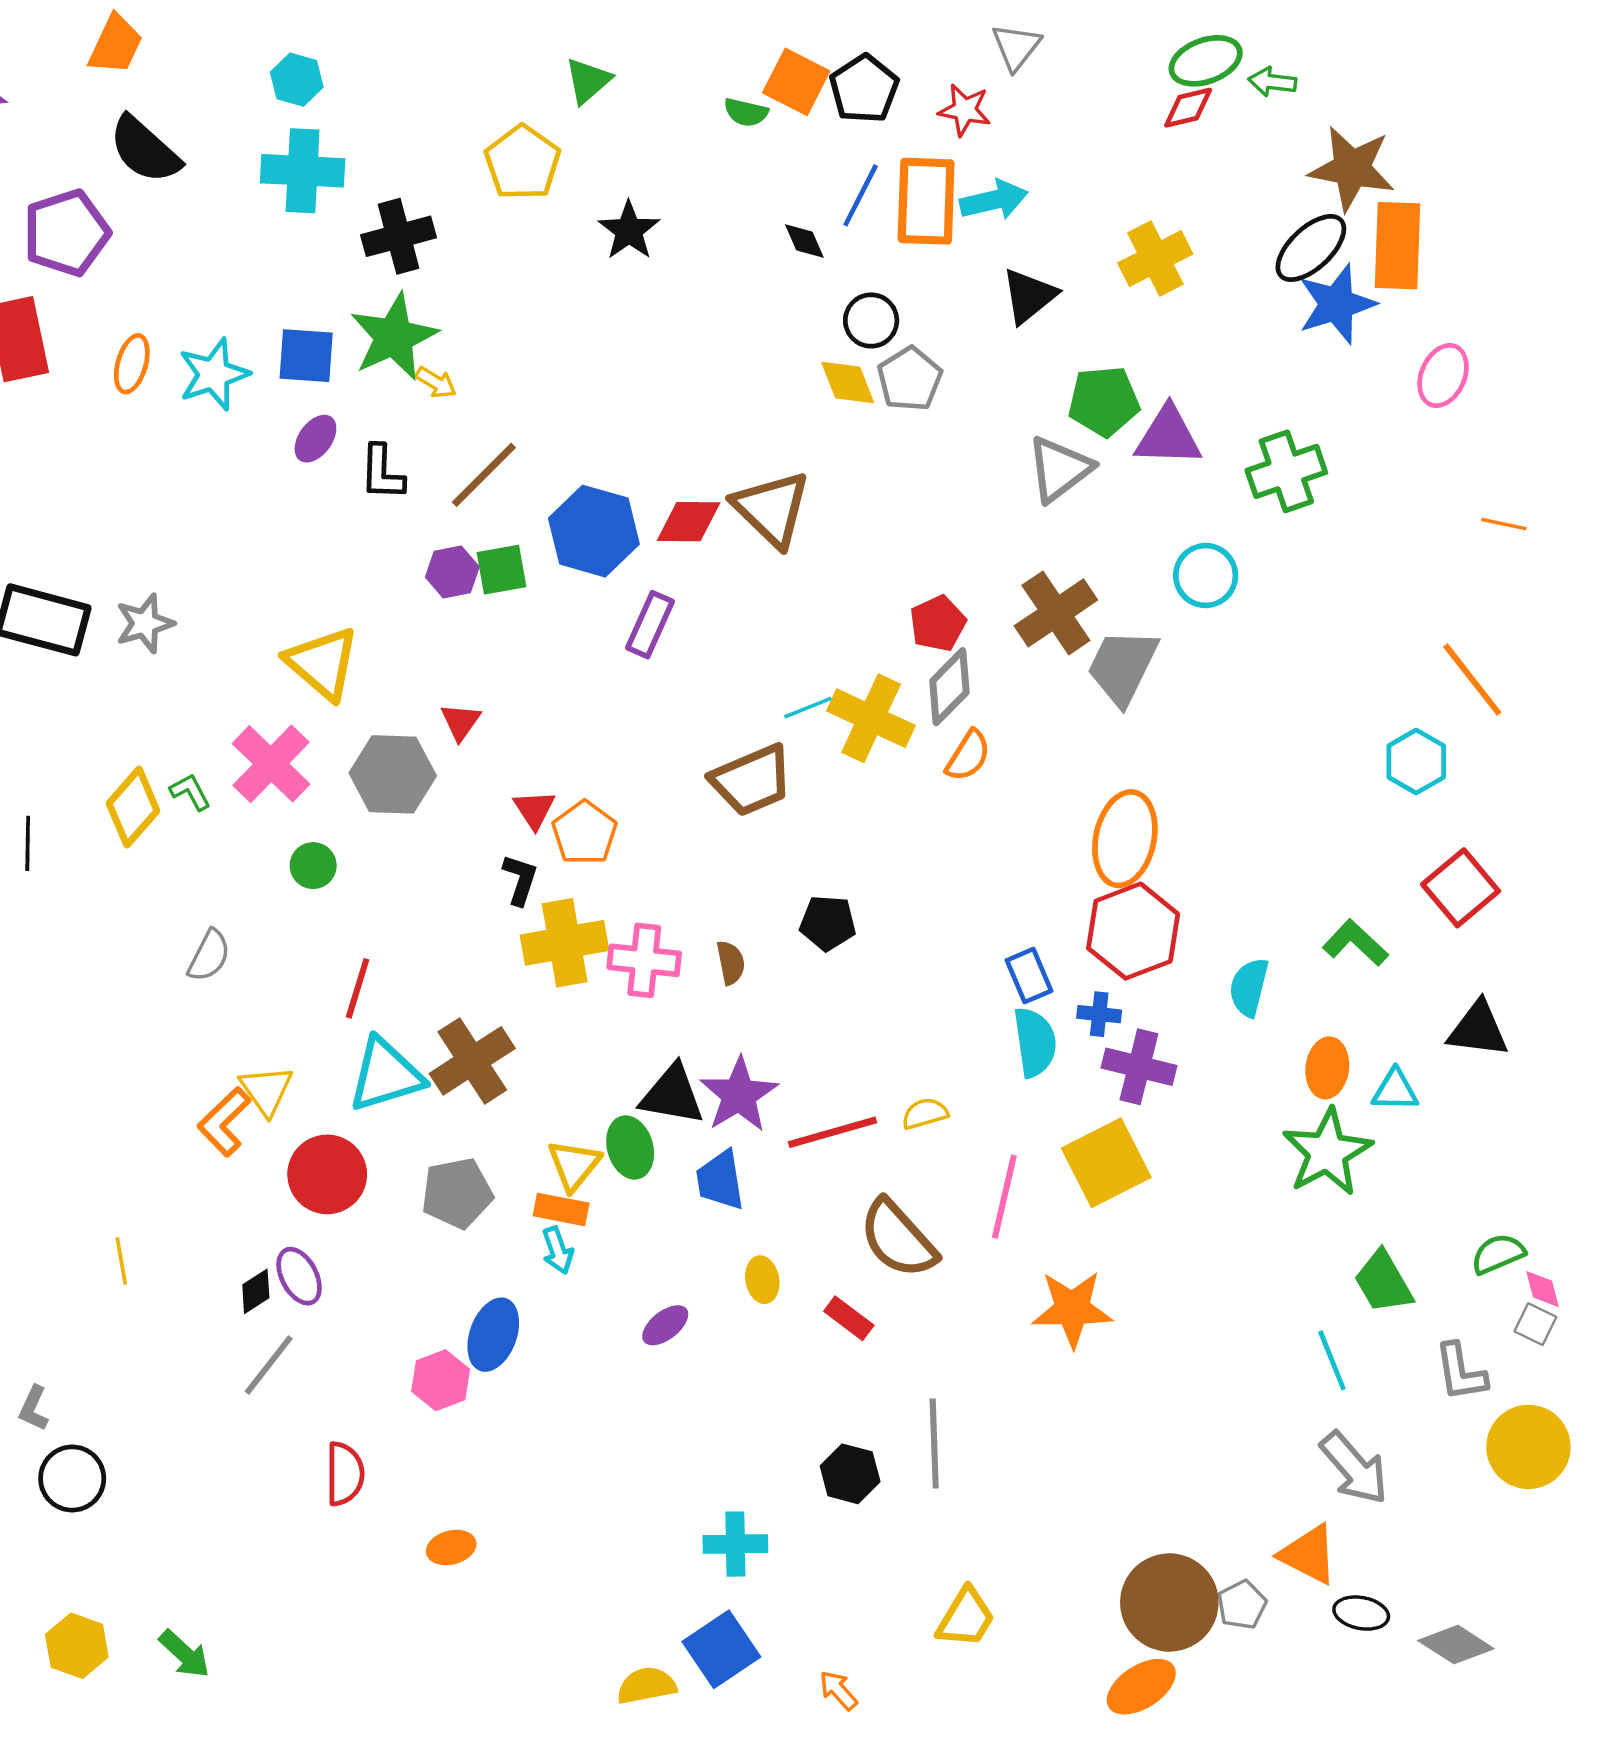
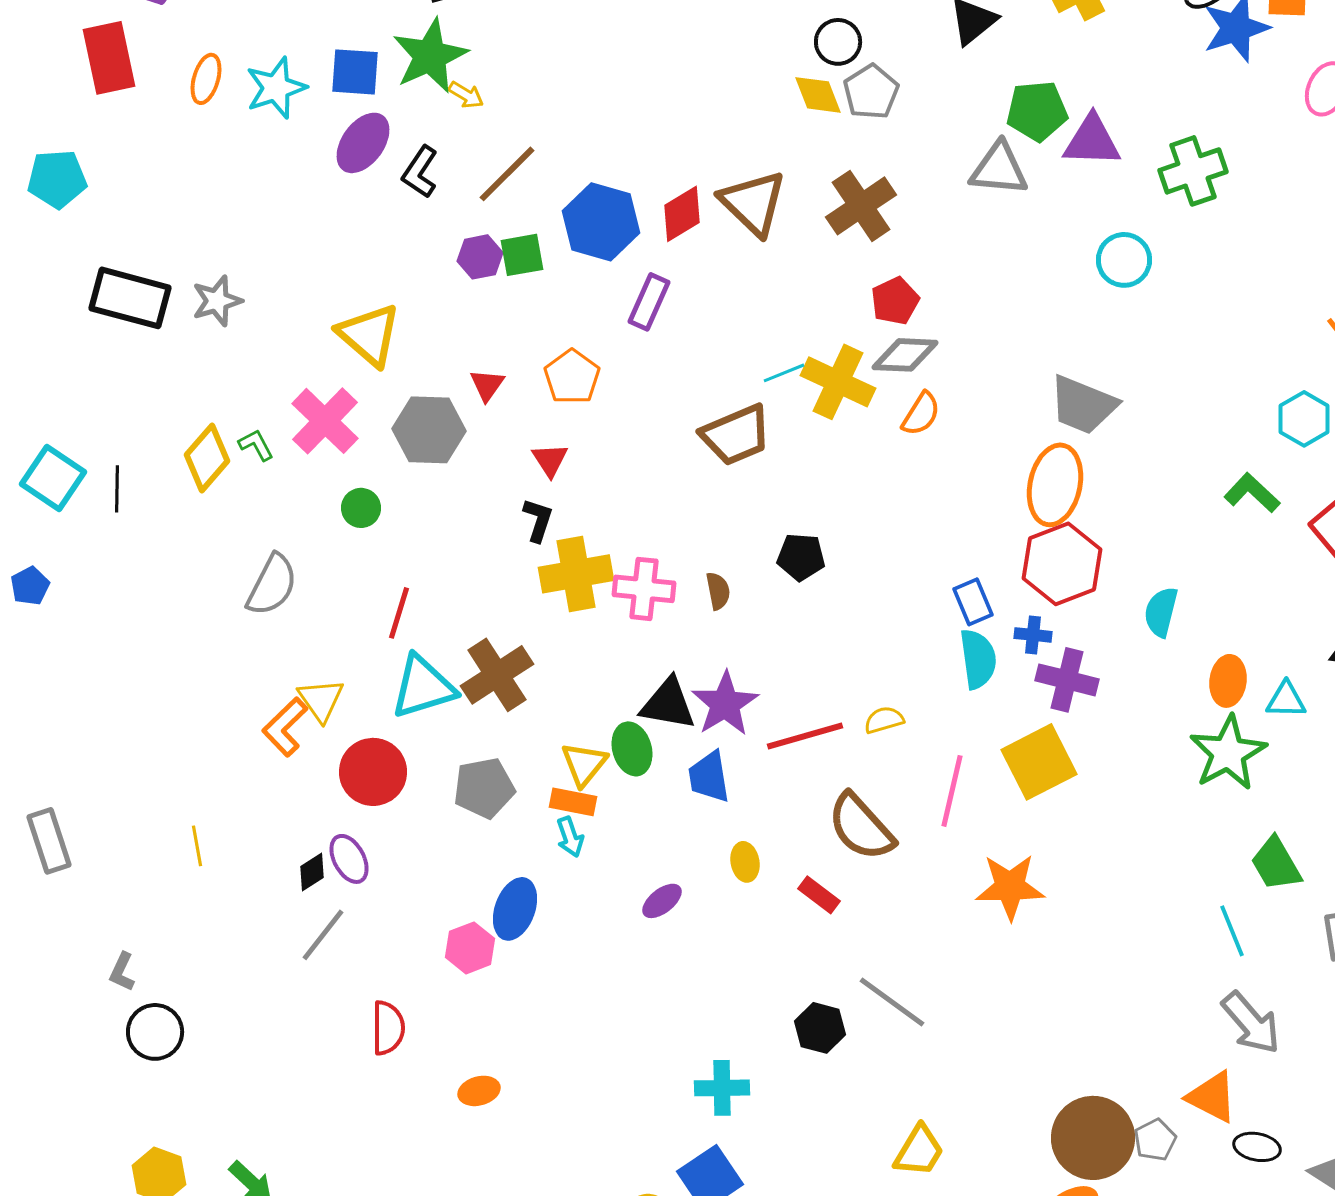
purple ellipse: (315, 439) -> (363, 143), size x1.5
gray triangle: (1059, 469) -> (999, 169), turned 42
black L-shape: (382, 473) -> (420, 172), turned 32
red diamond: (689, 522) -> (682, 214), turned -32
brown cross: (1056, 613) -> (861, 206), moved
gray trapezoid: (1123, 667) -> (1083, 405), moved, turned -94
gray diamond: (949, 687) -> (905, 355), turned 48
orange pentagon: (585, 833) -> (572, 377), moved
green L-shape: (1355, 943) -> (1252, 493), moved
gray semicircle: (209, 956) -> (272, 585), size x1.4
gray line: (934, 1443) -> (892, 1002), turned -52

